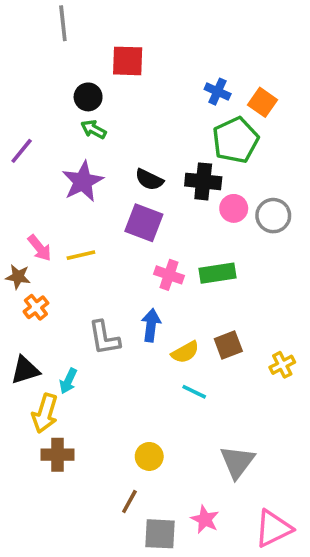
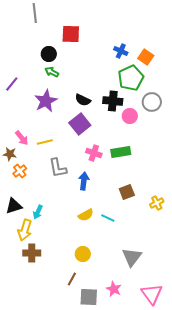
gray circle: (273, 216) -> (152, 102), moved
purple square: (144, 223) -> (80, 124), turned 30
gray L-shape: (104, 338) -> (58, 168), moved
yellow semicircle: (185, 352) -> (86, 215), moved
pink triangle: (273, 528) -> (152, 294), turned -40

